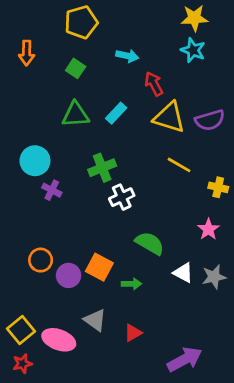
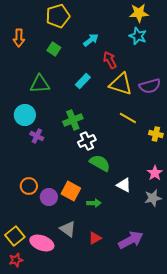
cyan arrow: (127, 56) -> (91, 40), turned -49
green triangle: (76, 115) -> (40, 84), moved
pink star: (208, 229) -> (155, 173), moved
green semicircle: (150, 243) -> (100, 163), moved
white triangle: (183, 273) -> (124, 185), moved
purple arrow: (185, 359) -> (131, 240), moved

